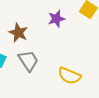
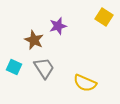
purple star: (56, 19) -> (58, 26), moved

